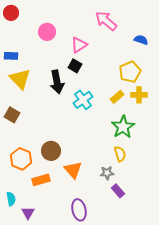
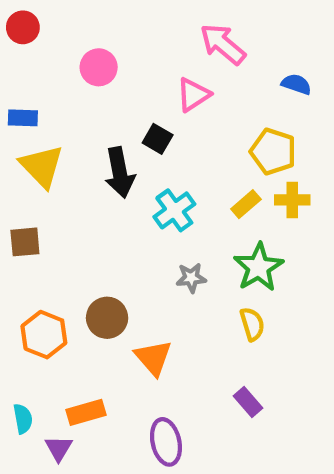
pink triangle: (79, 45) -> (193, 95), moved
yellow pentagon: (130, 72) -> (273, 152), turned -30
brown square: (12, 115) -> (25, 242), turned -35
gray star: (107, 173) -> (191, 278), moved
orange rectangle: (41, 180) -> (86, 412), moved

